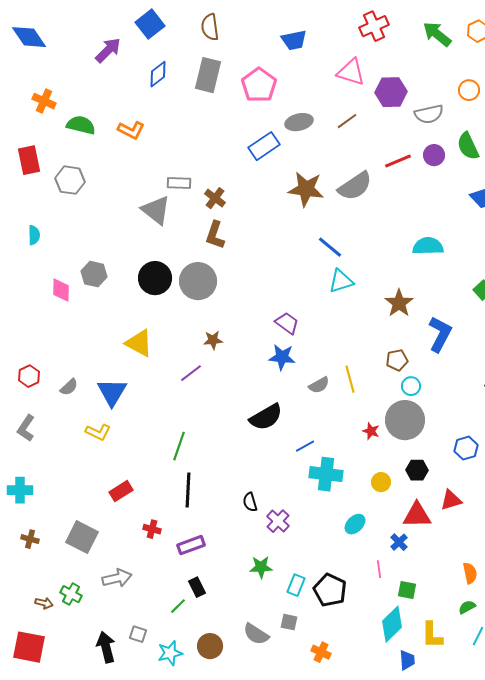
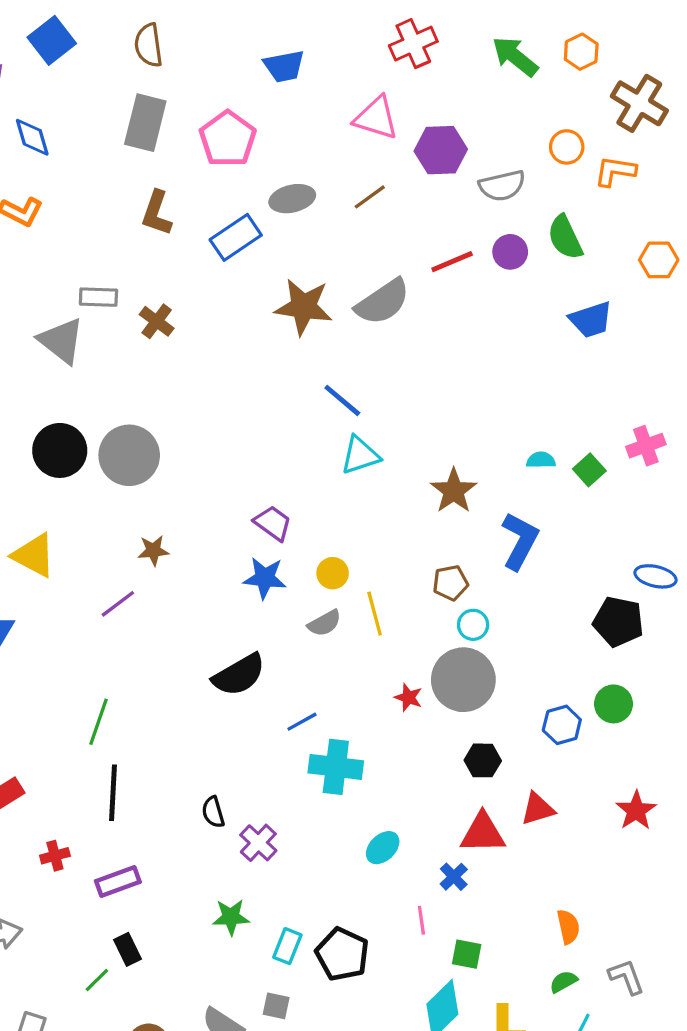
blue diamond: (158, 74) -> (32, 137), moved, turned -68
brown L-shape: (215, 235) -> (157, 213), moved
cyan semicircle: (428, 246) -> (541, 460), moved, size x0.6
yellow circle: (381, 482) -> (333, 573), moved
red cross: (152, 529) -> (55, 856), turned -30

